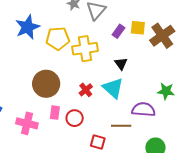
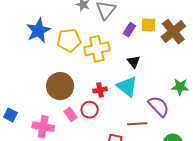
red cross: (86, 90) -> (100, 90), turned 32
purple semicircle: (143, 109) -> (159, 106), turned 45
pink rectangle: (55, 113) -> (70, 114), turned -40
red circle: (75, 118) -> (90, 110), moved

